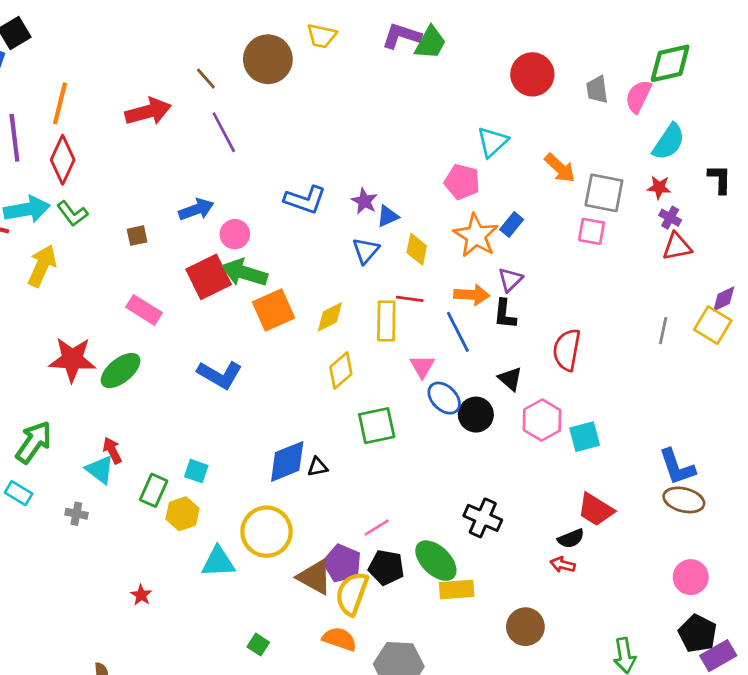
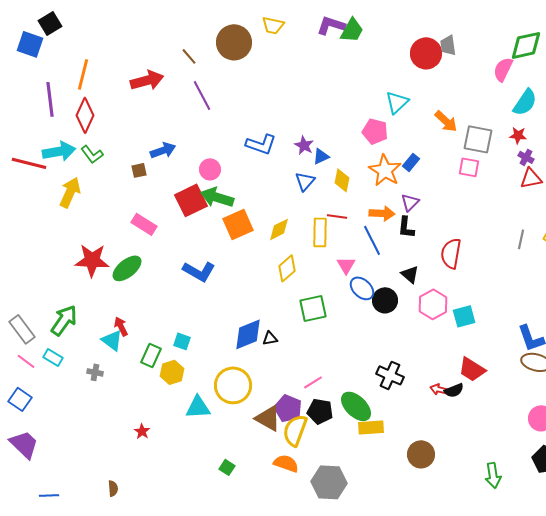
gray trapezoid: (597, 90) -> (448, 45), moved
blue arrow: (196, 209) -> (163, 150), moved
red arrow: (563, 565) -> (439, 389), moved

